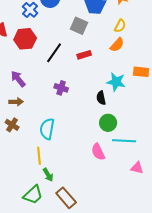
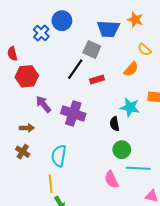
yellow semicircle: (120, 26) -> (144, 50), moved, turned 104
red hexagon: (25, 39) -> (27, 76), moved
black line: (54, 53) -> (75, 69), moved
purple arrow: (18, 79) -> (43, 104), moved
purple cross: (61, 88) -> (73, 114), size x1.6

